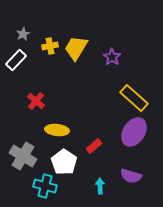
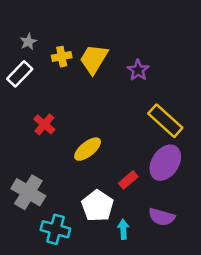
yellow ellipse: (57, 130) -> (88, 149), moved, turned -45
red rectangle: (94, 146) -> (128, 180), moved
white pentagon: (64, 162) -> (97, 206), moved

